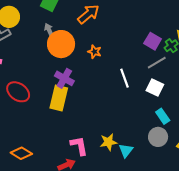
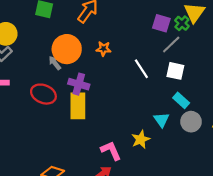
gray arrow: (49, 30) -> (55, 63), moved
red ellipse: (18, 92) -> (43, 94), moved
cyan rectangle: (163, 116) -> (181, 100), moved
cyan triangle: (126, 150) -> (161, 120), moved

